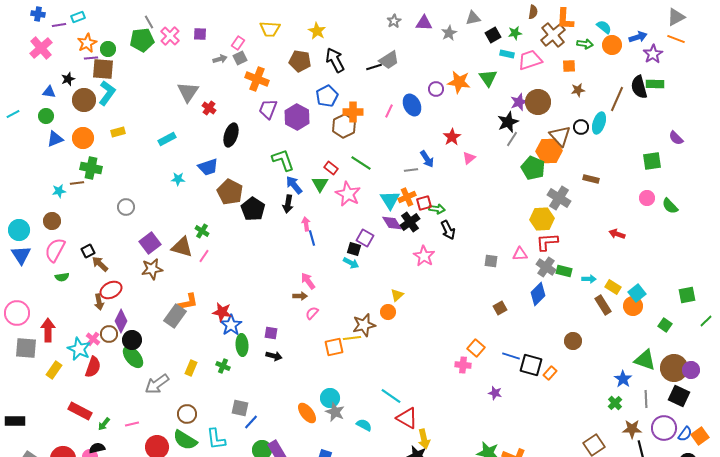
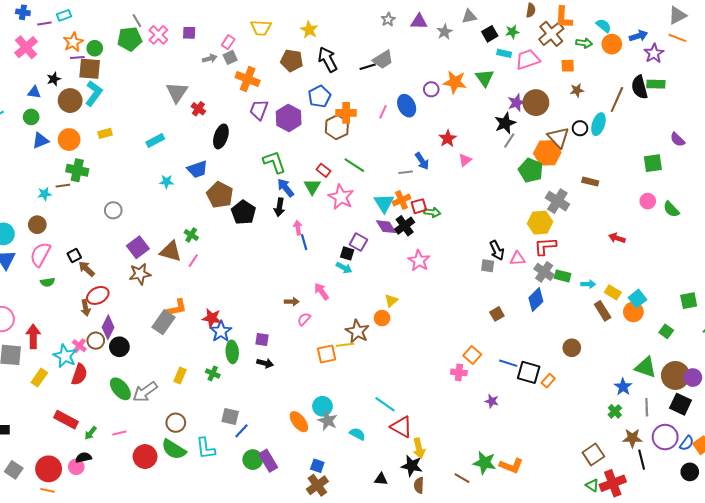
black arrow: (448, 230) -> (497, 250), moved
pink arrow: (308, 281) -> (321, 291), moved
brown star: (364, 325) -> (357, 331), turned -30
green ellipse: (133, 357) -> (120, 389), moved

